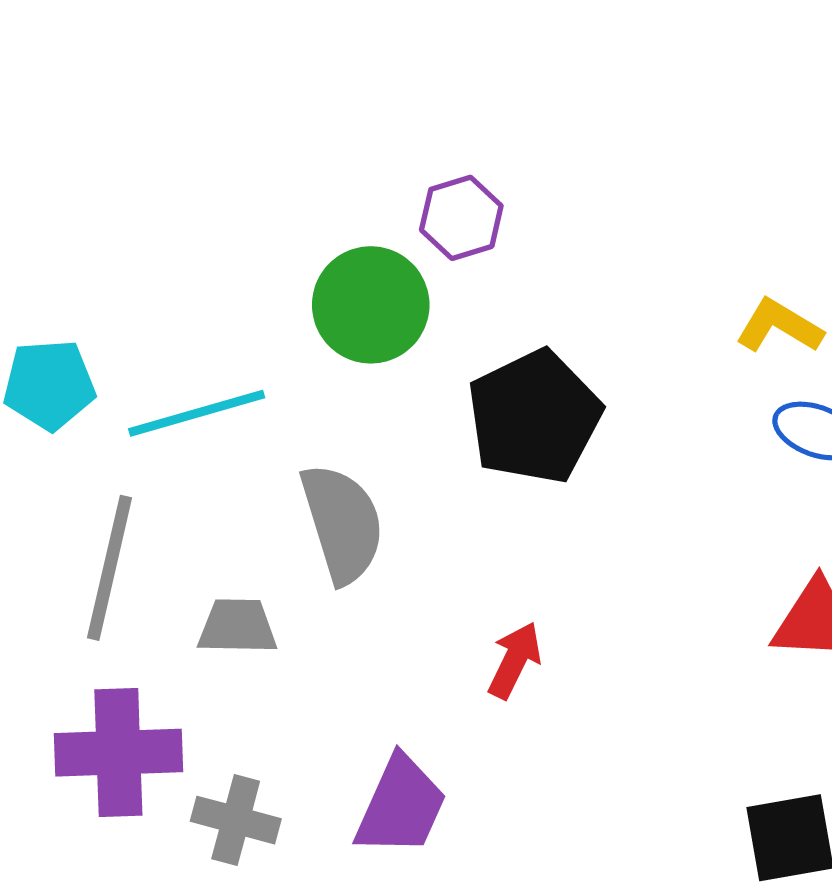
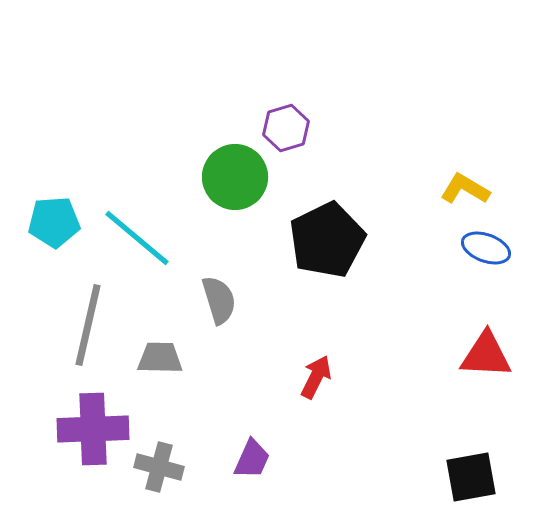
cyan line: (197, 413) -> (137, 238), turned 56
gray semicircle: (342, 523) -> (219, 300), size x0.7
purple trapezoid: (401, 806) -> (252, 459), size x0.7

